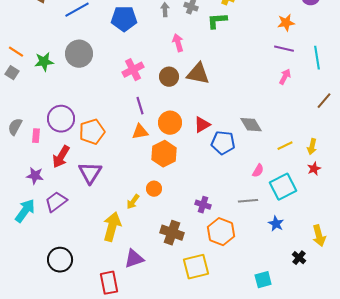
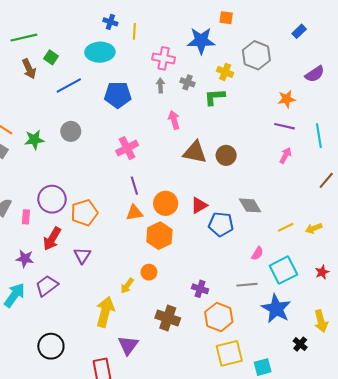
gray circle: (79, 54) -> (71, 131), size x0.7
brown circle: (169, 77) -> (226, 155), moved
yellow arrow: (312, 147) -> (314, 228), turned 56
red star: (314, 169) -> (322, 272), moved
purple triangle: (90, 173) -> (82, 255), size x0.7
blue star: (276, 224) -> (276, 309), size x1.8
purple triangle: (134, 259) -> (128, 345), turned -35
yellow square: (196, 267) -> (229, 353), moved

